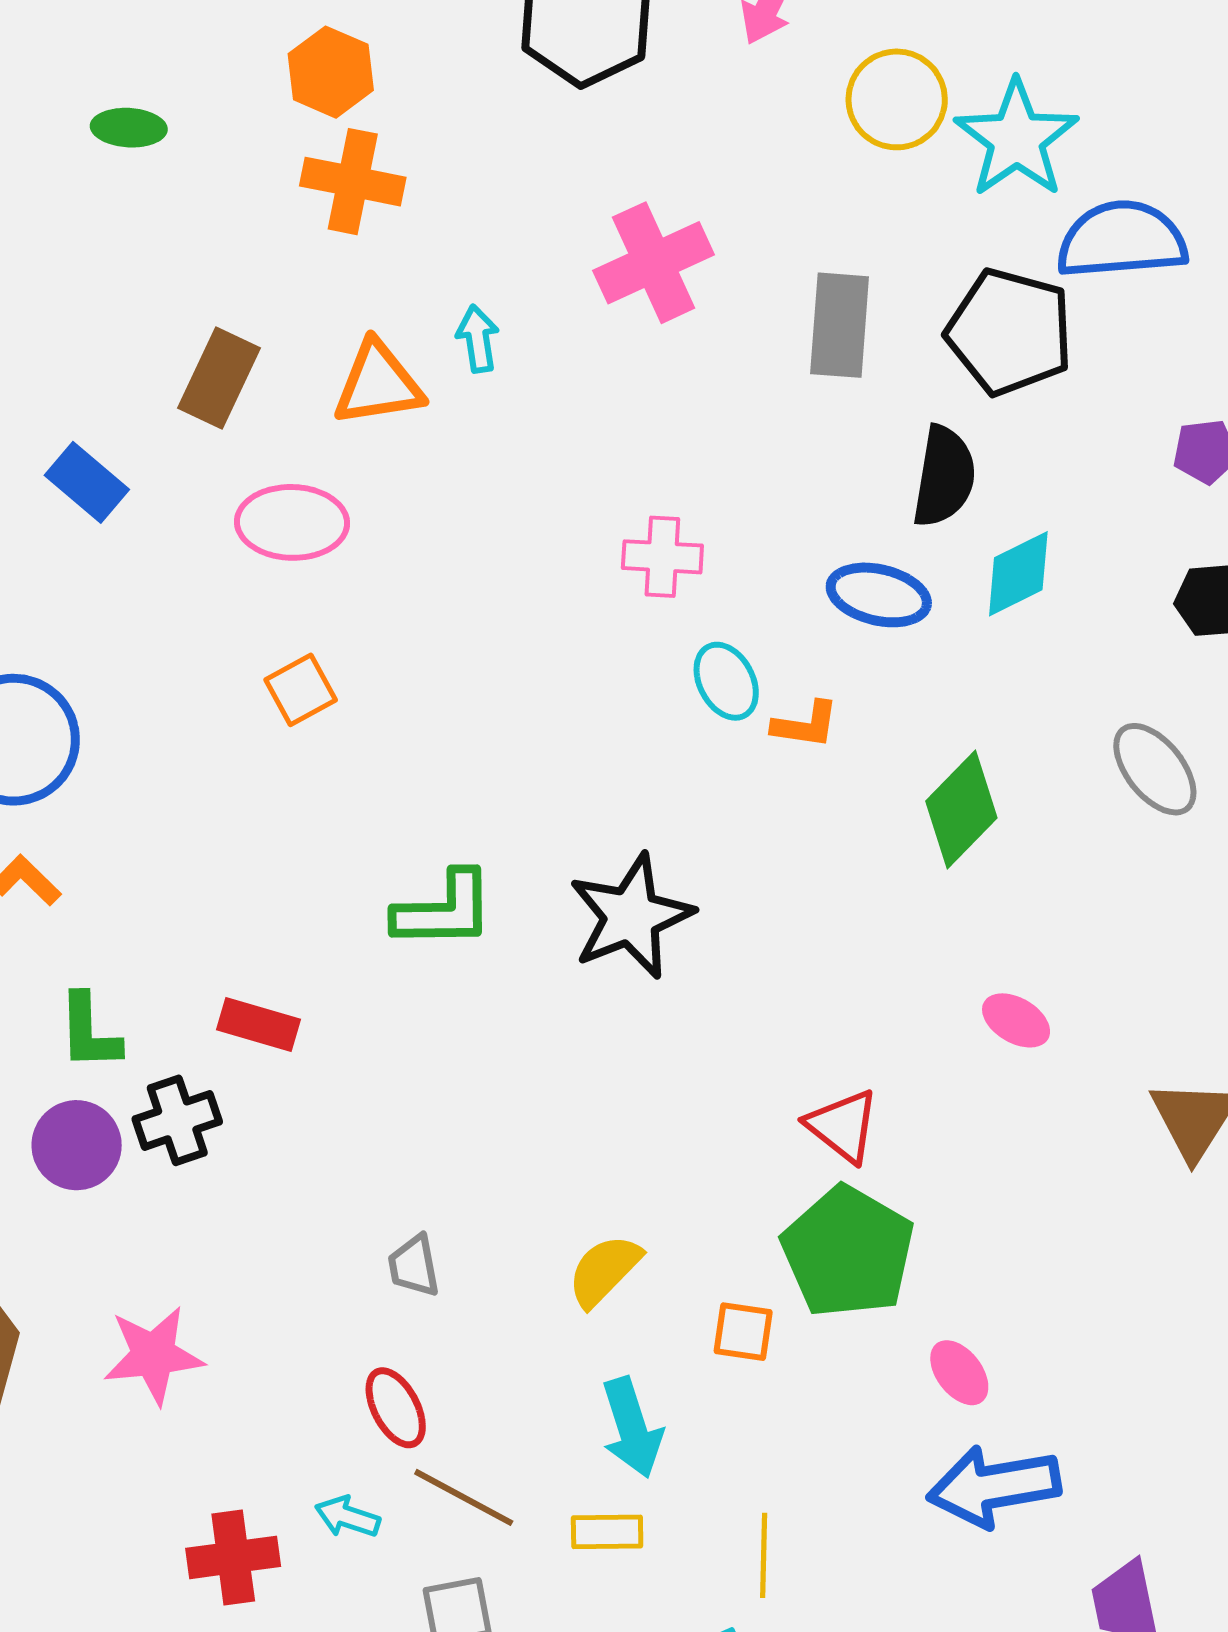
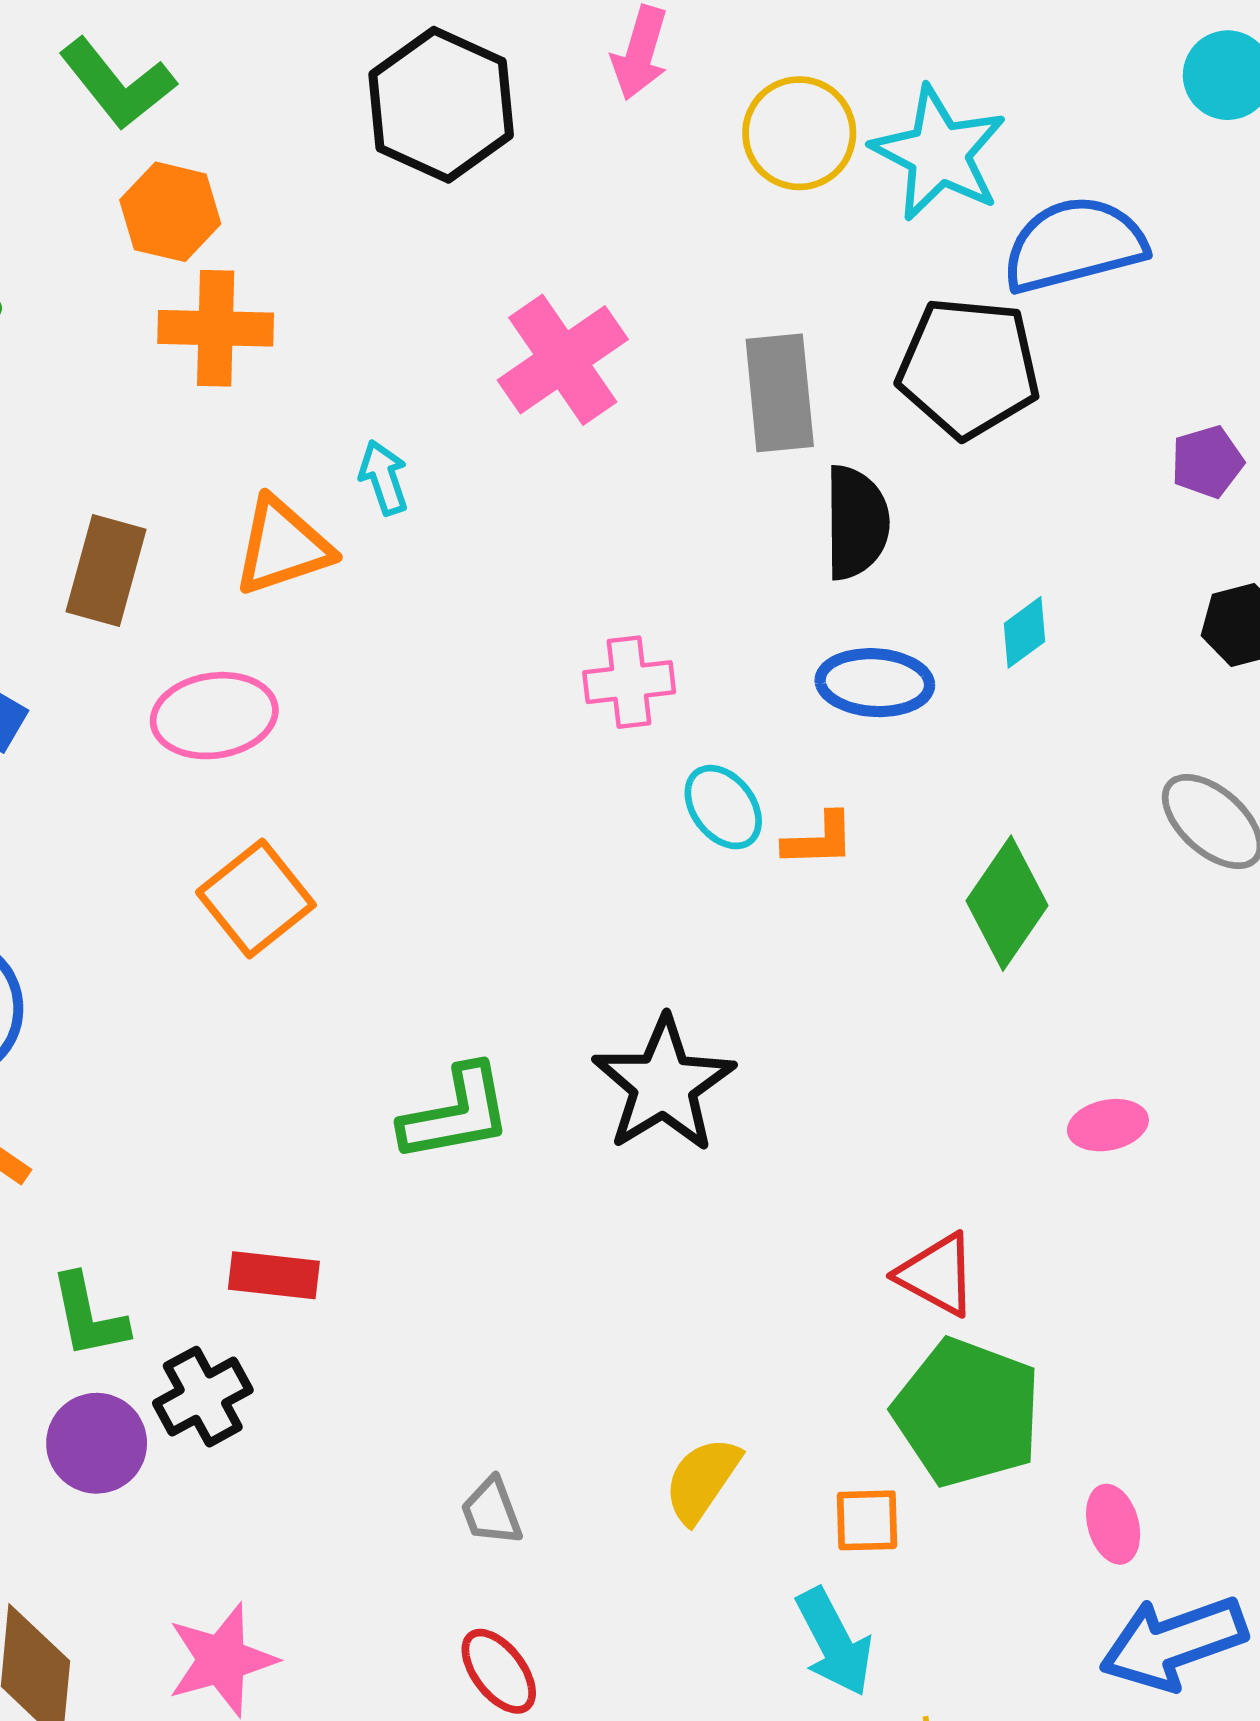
black semicircle: (944, 476) -> (856, 523), moved
cyan diamond: (1018, 574) -> (1025, 632), size x0.7
orange square: (301, 690) -> (256, 899), size x1.4
pink ellipse: (1016, 1020) -> (1108, 1125), turned -32
pink ellipse: (959, 1373) -> (1113, 1524), turned 32
cyan arrow: (632, 1428) -> (834, 1642), moved

